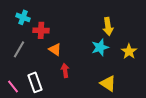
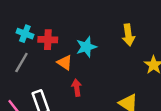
cyan cross: (23, 17) -> (25, 34), moved
cyan star: (100, 47) -> (86, 47), moved

